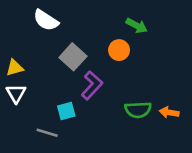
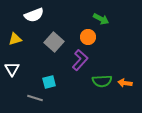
white semicircle: (46, 20) -> (34, 15), turned -54
yellow triangle: (15, 68) -> (15, 39), moved
purple L-shape: (92, 85) -> (80, 60), moved

